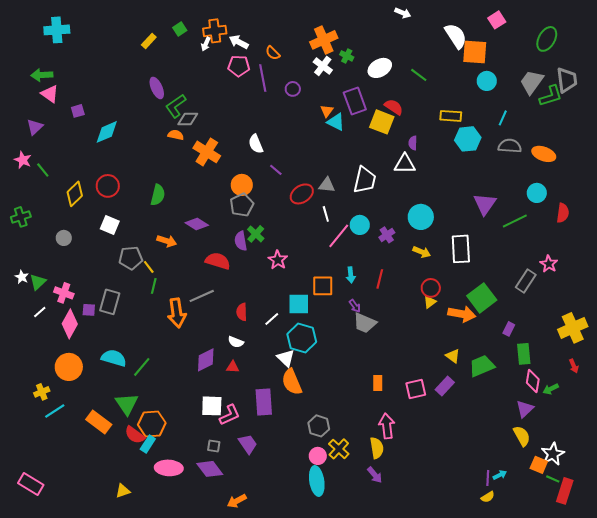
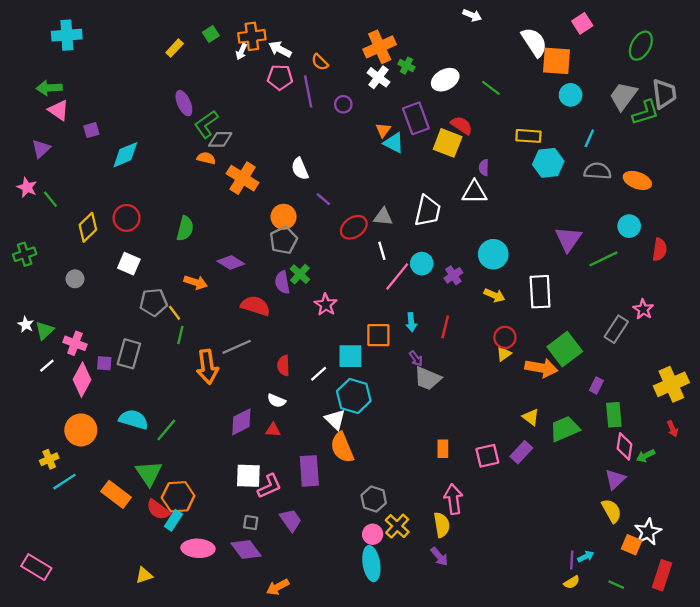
green line: (553, 479) -> (616, 585), moved

